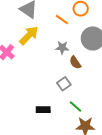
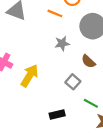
yellow arrow: (29, 35) -> (30, 76), moved
brown semicircle: (75, 62) -> (88, 61), moved

